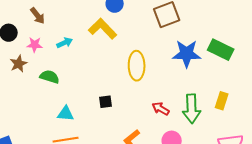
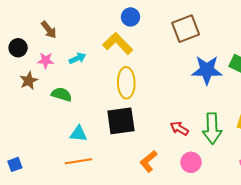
yellow ellipse: (137, 66) -> (126, 83), moved
black square: (106, 102) -> (121, 121), size x2.0

